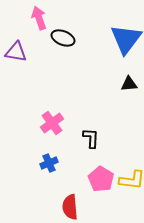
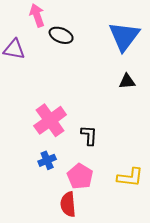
pink cross: (52, 123) -> (50, 120), size x1.4
pink pentagon: (101, 179) -> (80, 176), moved

